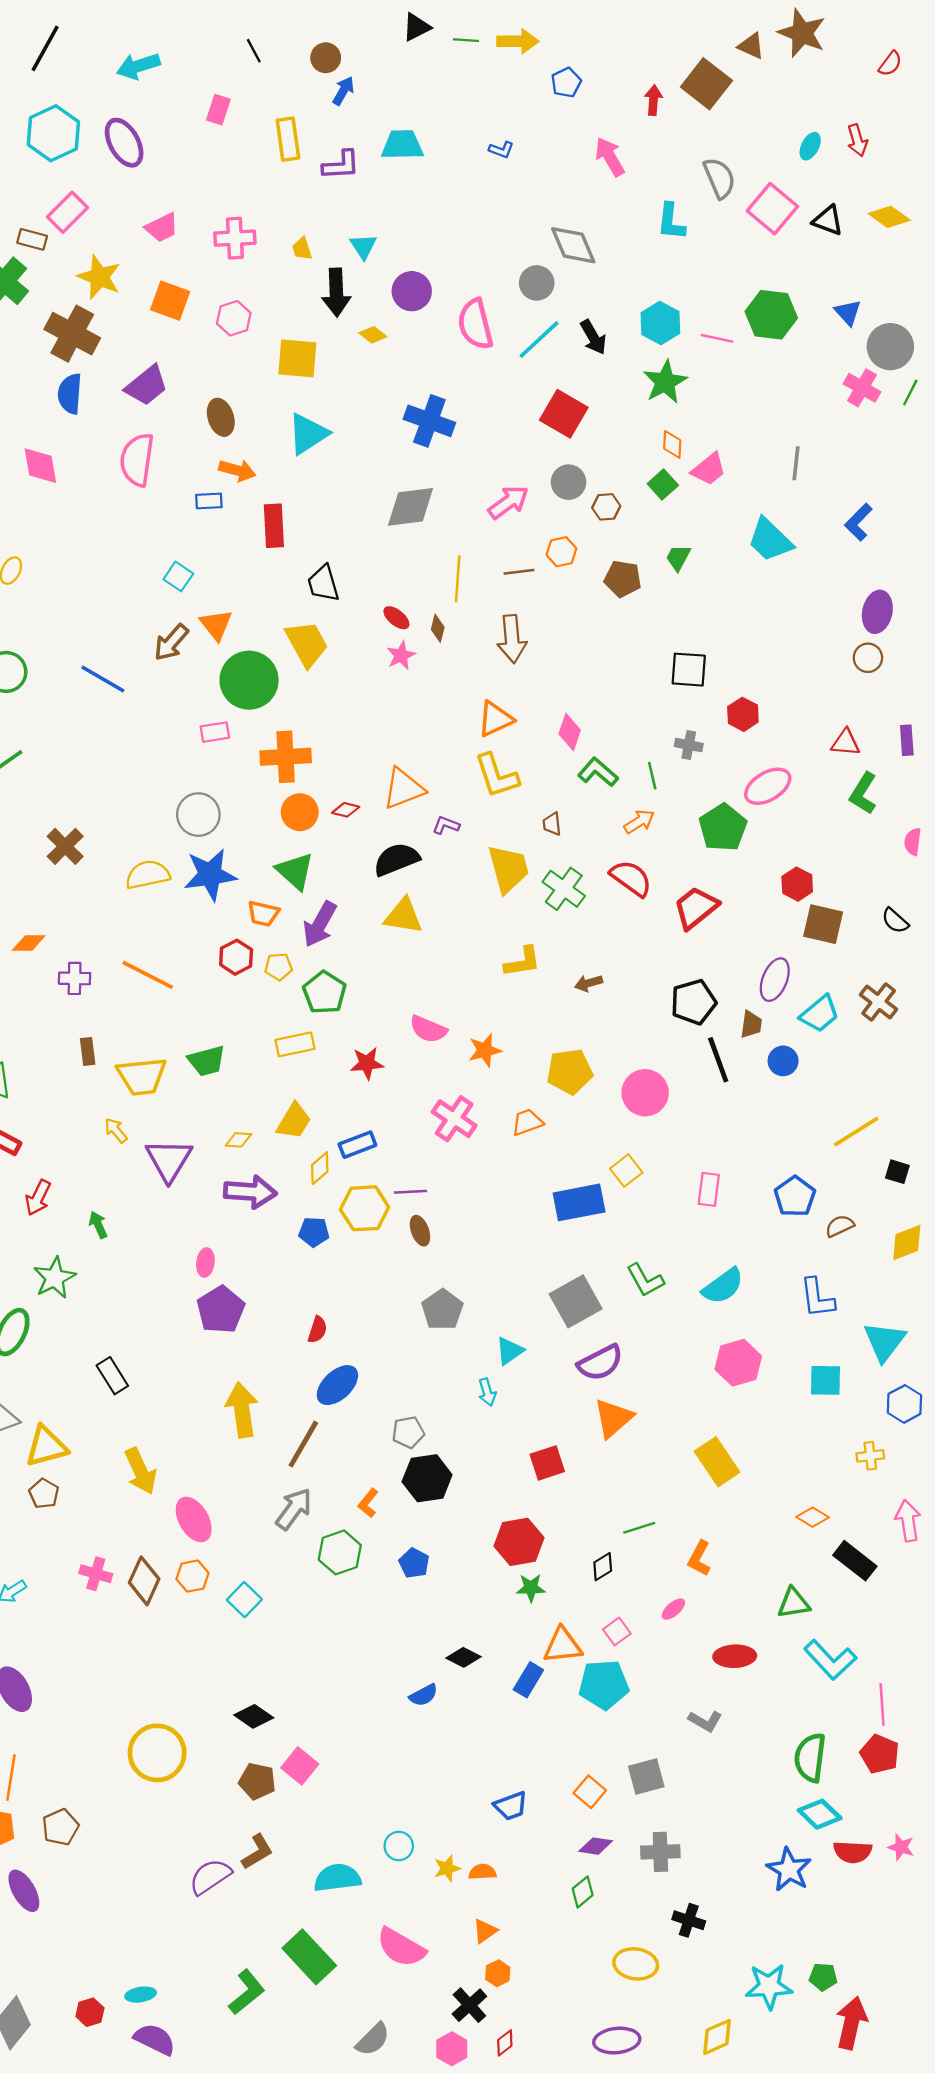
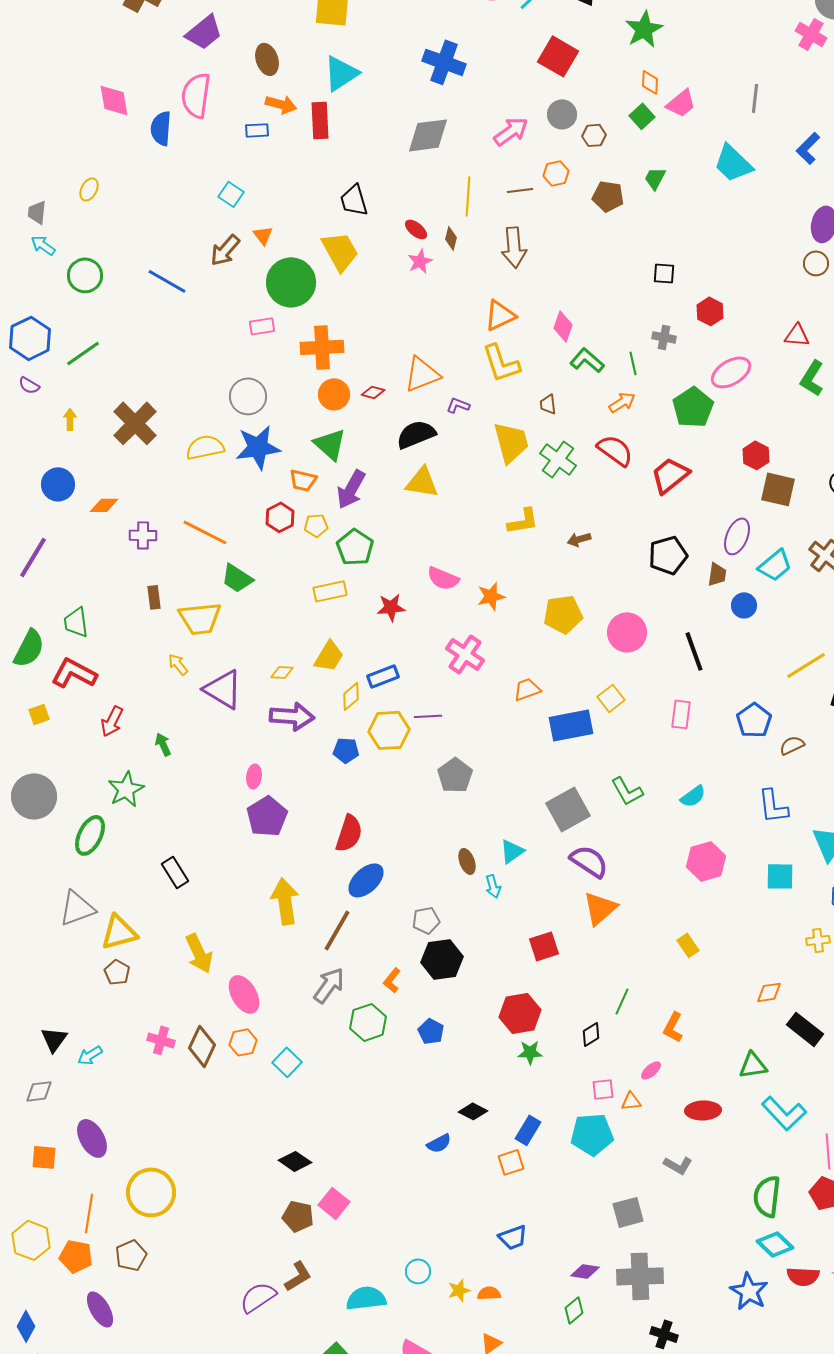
blue semicircle: (70, 394) -> (161, 128), moved
red rectangle: (274, 526) -> (320, 120), moved
orange triangle: (216, 625) -> (263, 235), size x0.7
black square: (689, 670) -> (664, 273), size x0.7
brown cross: (65, 846) -> (135, 423), size x1.4
black line: (718, 1060) -> (694, 651), moved
green trapezoid: (207, 1061) -> (237, 578), moved, turned 48
orange trapezoid: (527, 1122) -> (527, 689), moved
purple triangle: (169, 1160) -> (223, 689), turned -30
brown ellipse: (420, 1231) -> (467, 861), moved
cyan semicircle: (723, 1286) -> (693, 796), size x0.7
gray pentagon: (442, 1310) -> (455, 775), moved
red semicircle: (317, 1330) -> (349, 833), size x1.6
purple semicircle: (600, 1363) -> (589, 861), turned -120
yellow rectangle: (717, 1462) -> (688, 945), size x0.6
orange diamond: (813, 1517) -> (769, 992), turned -40
green line: (639, 1528) -> (622, 1001), turned -48
pink square: (617, 1631) -> (603, 1089), turned 30
orange triangle: (563, 1646) -> (631, 1101), moved, size x0.6
yellow circle: (157, 1753) -> (151, 1192), moved
orange square: (590, 1792) -> (511, 1162), moved, turned 32
gray cross: (660, 1852) -> (640, 1276), size x1.4

